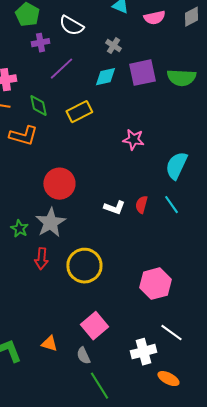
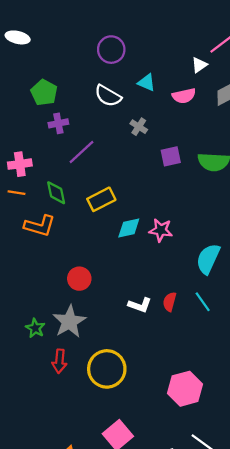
white semicircle: (71, 26) -> (108, 96), moved
purple square: (142, 73) -> (171, 156), size x0.7
cyan diamond: (105, 77) -> (129, 228), moved
red circle: (59, 184) -> (79, 279), size x0.7

